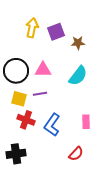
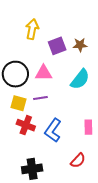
purple square: (56, 32) -> (57, 46), moved
black cross: (16, 154) -> (32, 169), moved

